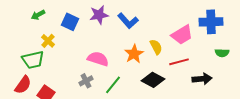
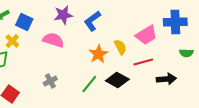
blue L-shape: (128, 21) -> (92, 21), turned 95
blue square: (70, 22) -> (24, 22), moved
pink semicircle: (98, 59) -> (53, 40), moved
green line: (113, 85) -> (89, 84), moved

